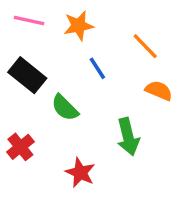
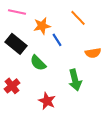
orange star: (79, 26) -> (42, 26), moved
orange line: (145, 46) -> (78, 18), moved
orange semicircle: (159, 91) -> (93, 53), turned 147

